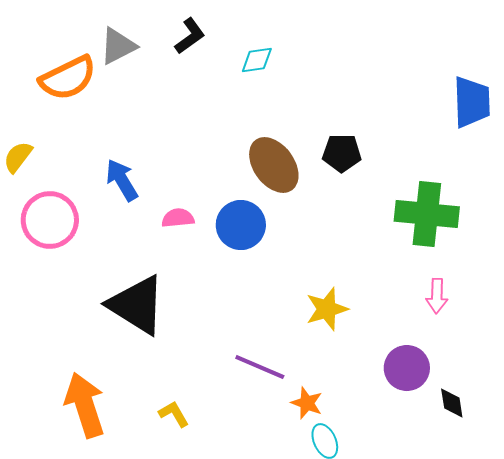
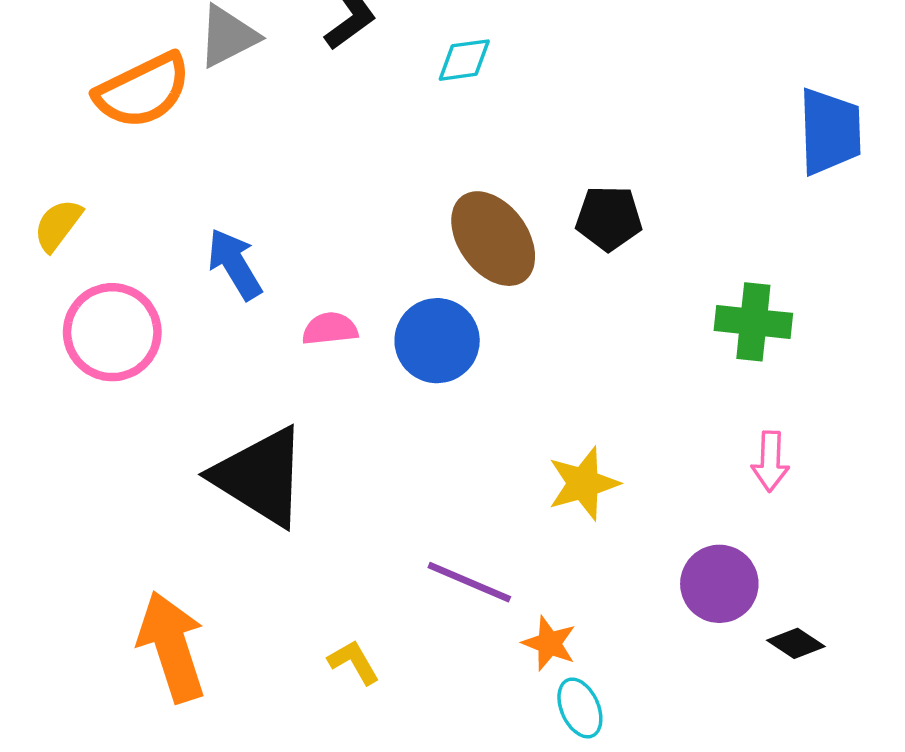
green cross: (427, 214) -> (753, 322), size x0.7
black diamond: (452, 403) -> (796, 643), turned -48
yellow L-shape: (174, 414) -> (354, 662), moved

